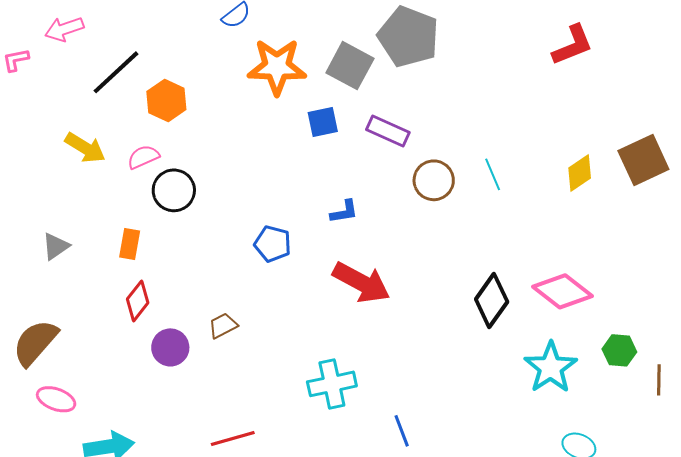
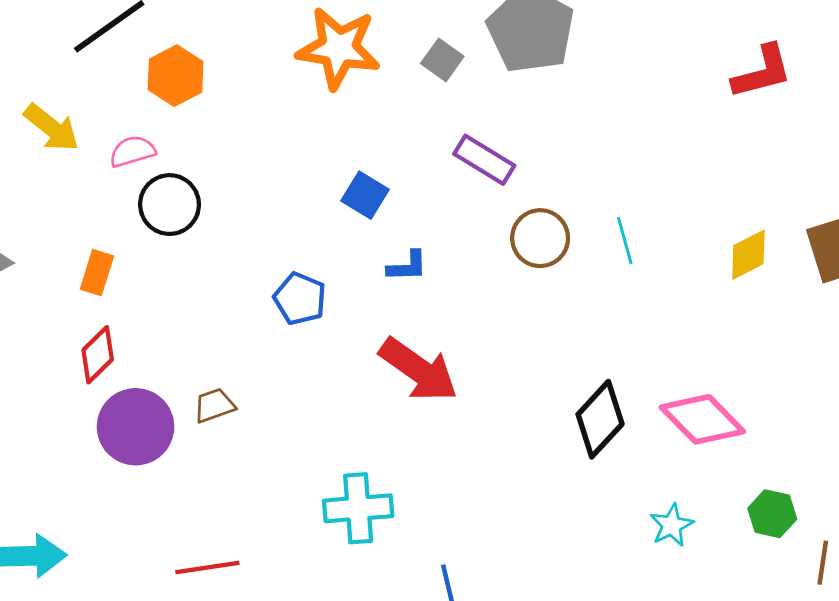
gray square: (350, 66) -> (442, 60), size x0.6
blue square: (323, 122) -> (365, 195), moved, turned 36
purple circle: (170, 347) -> (136, 427), size x1.4
cyan star: (551, 367) -> (672, 525), size x0.6

